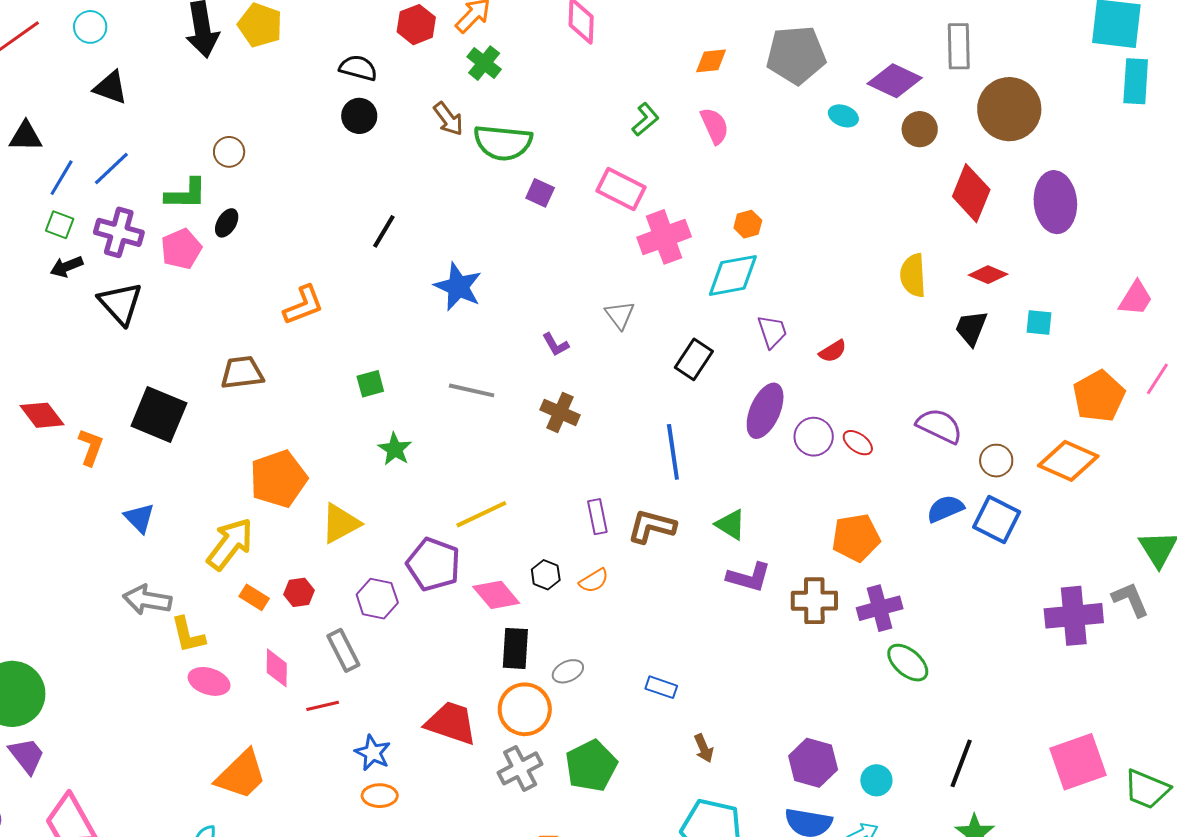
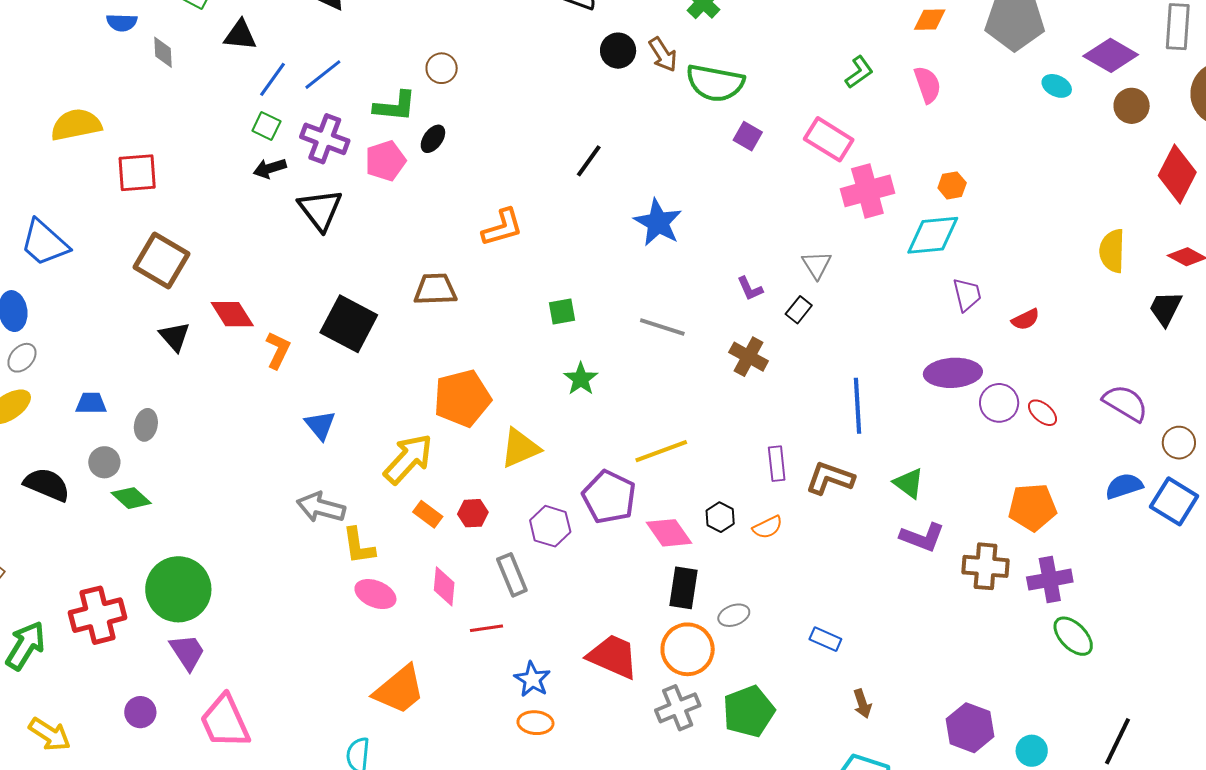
black circle: (359, 116) -> (618, 51), moved
black rectangle: (694, 359) -> (799, 310), moved, size x0.7
purple ellipse: (765, 411) -> (953, 373), turned 58

